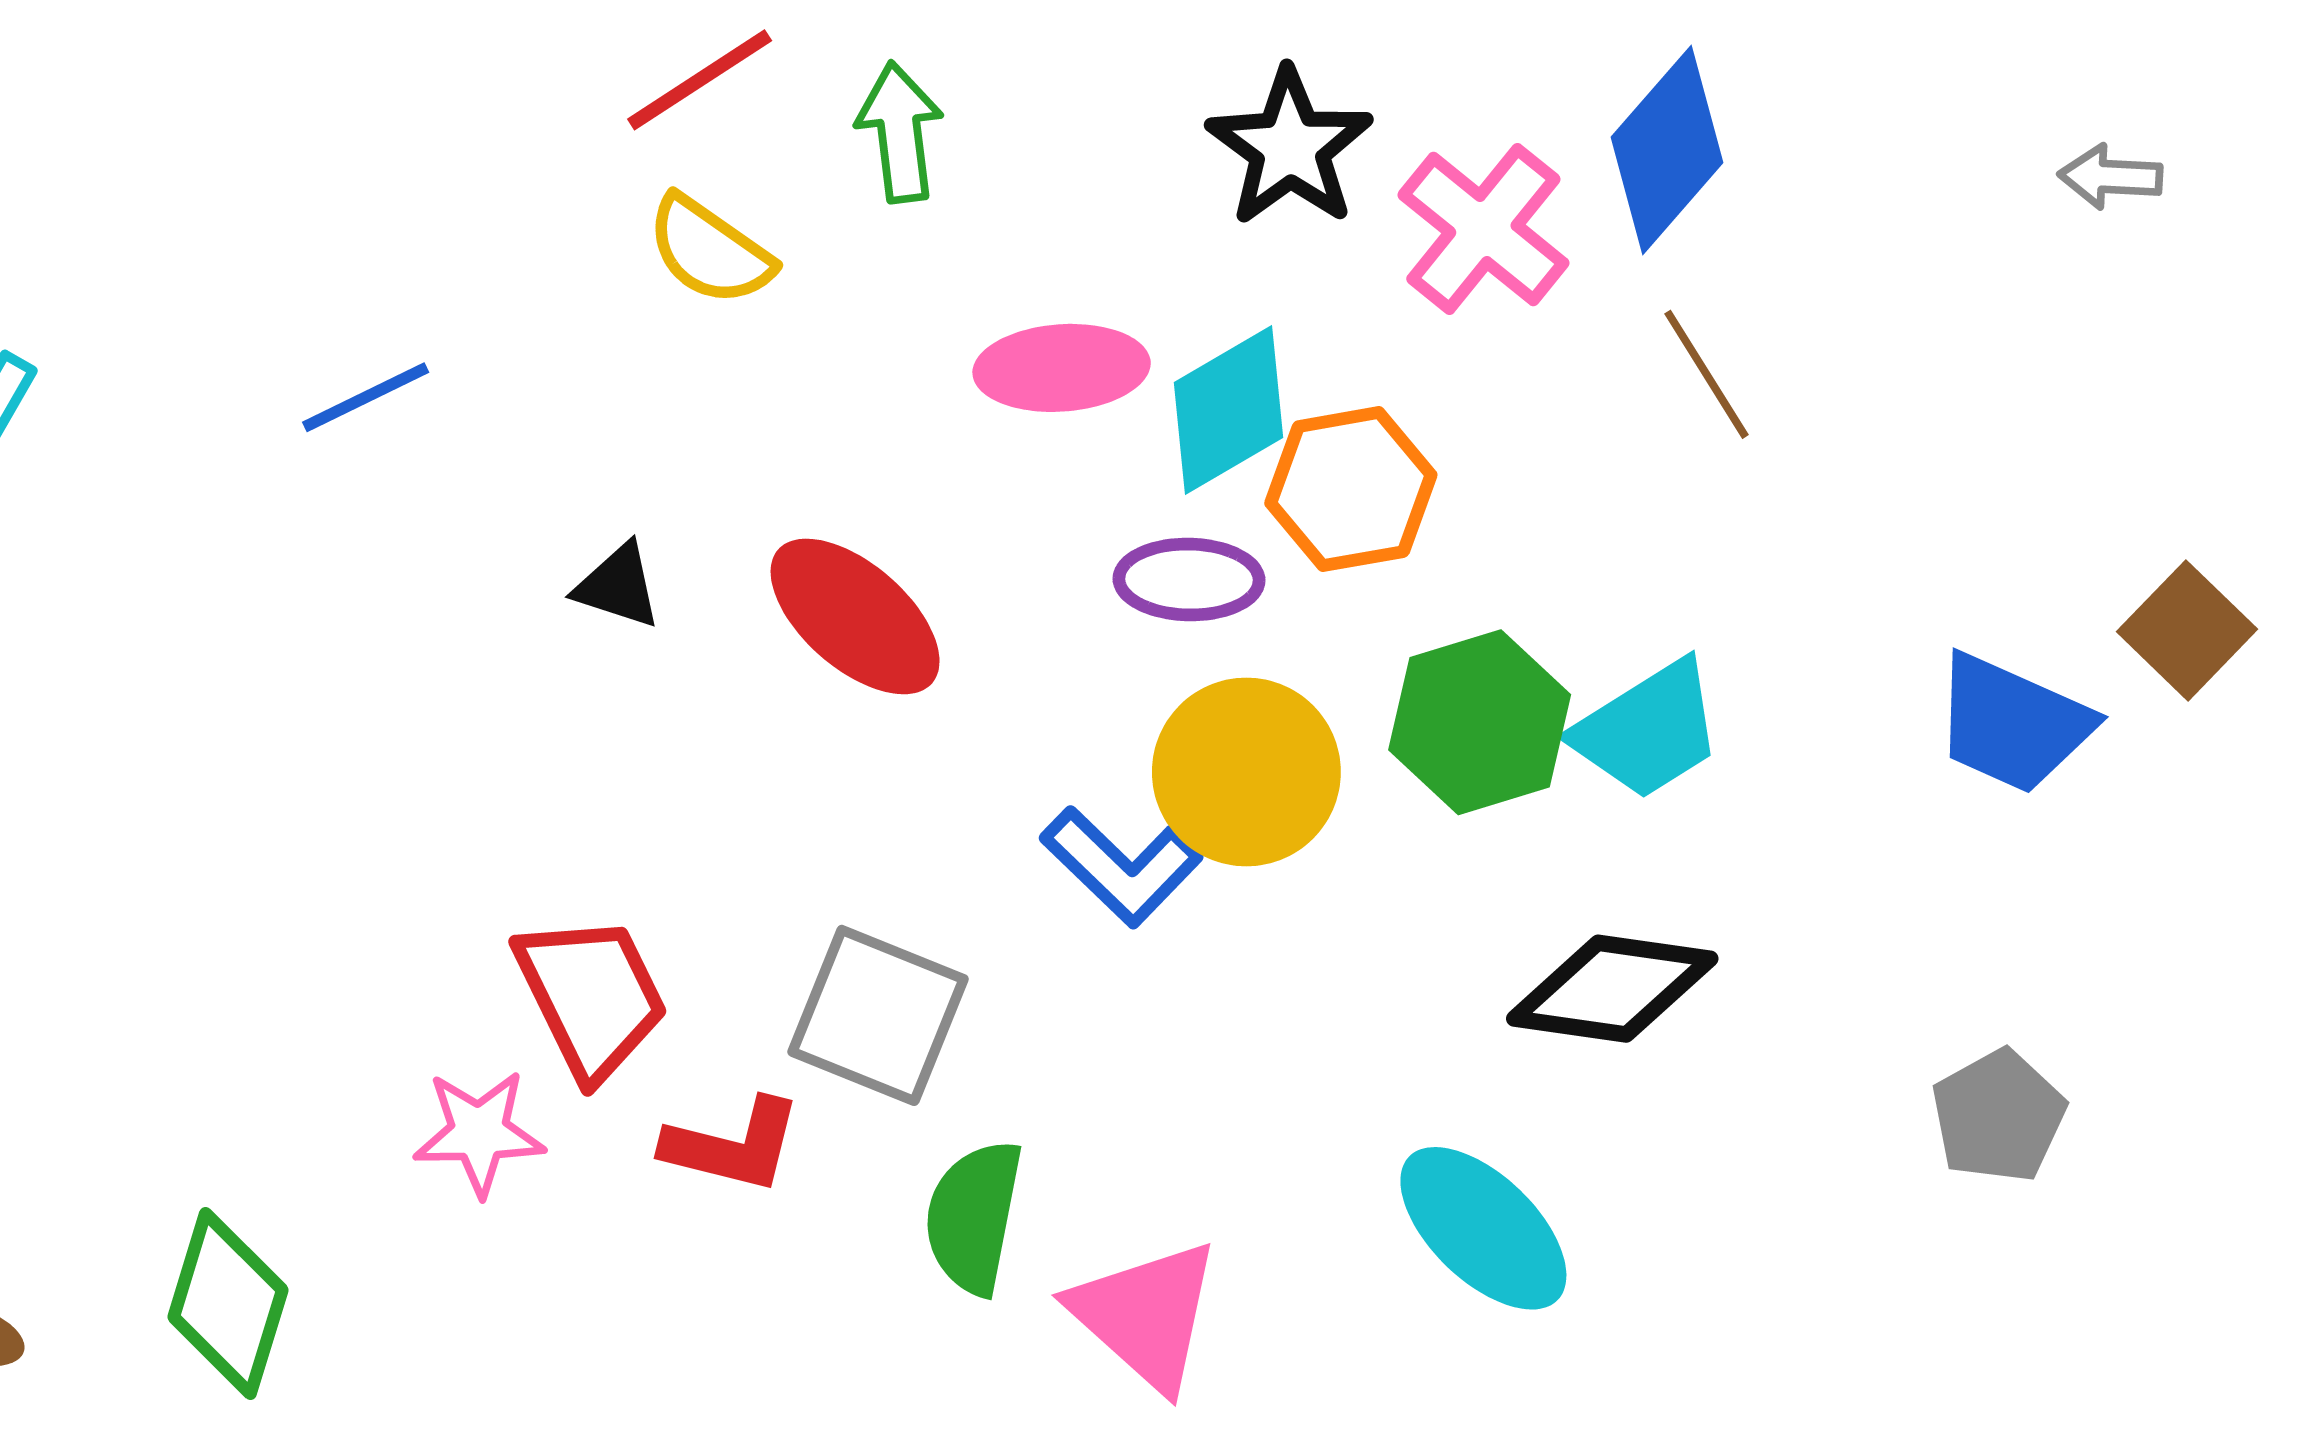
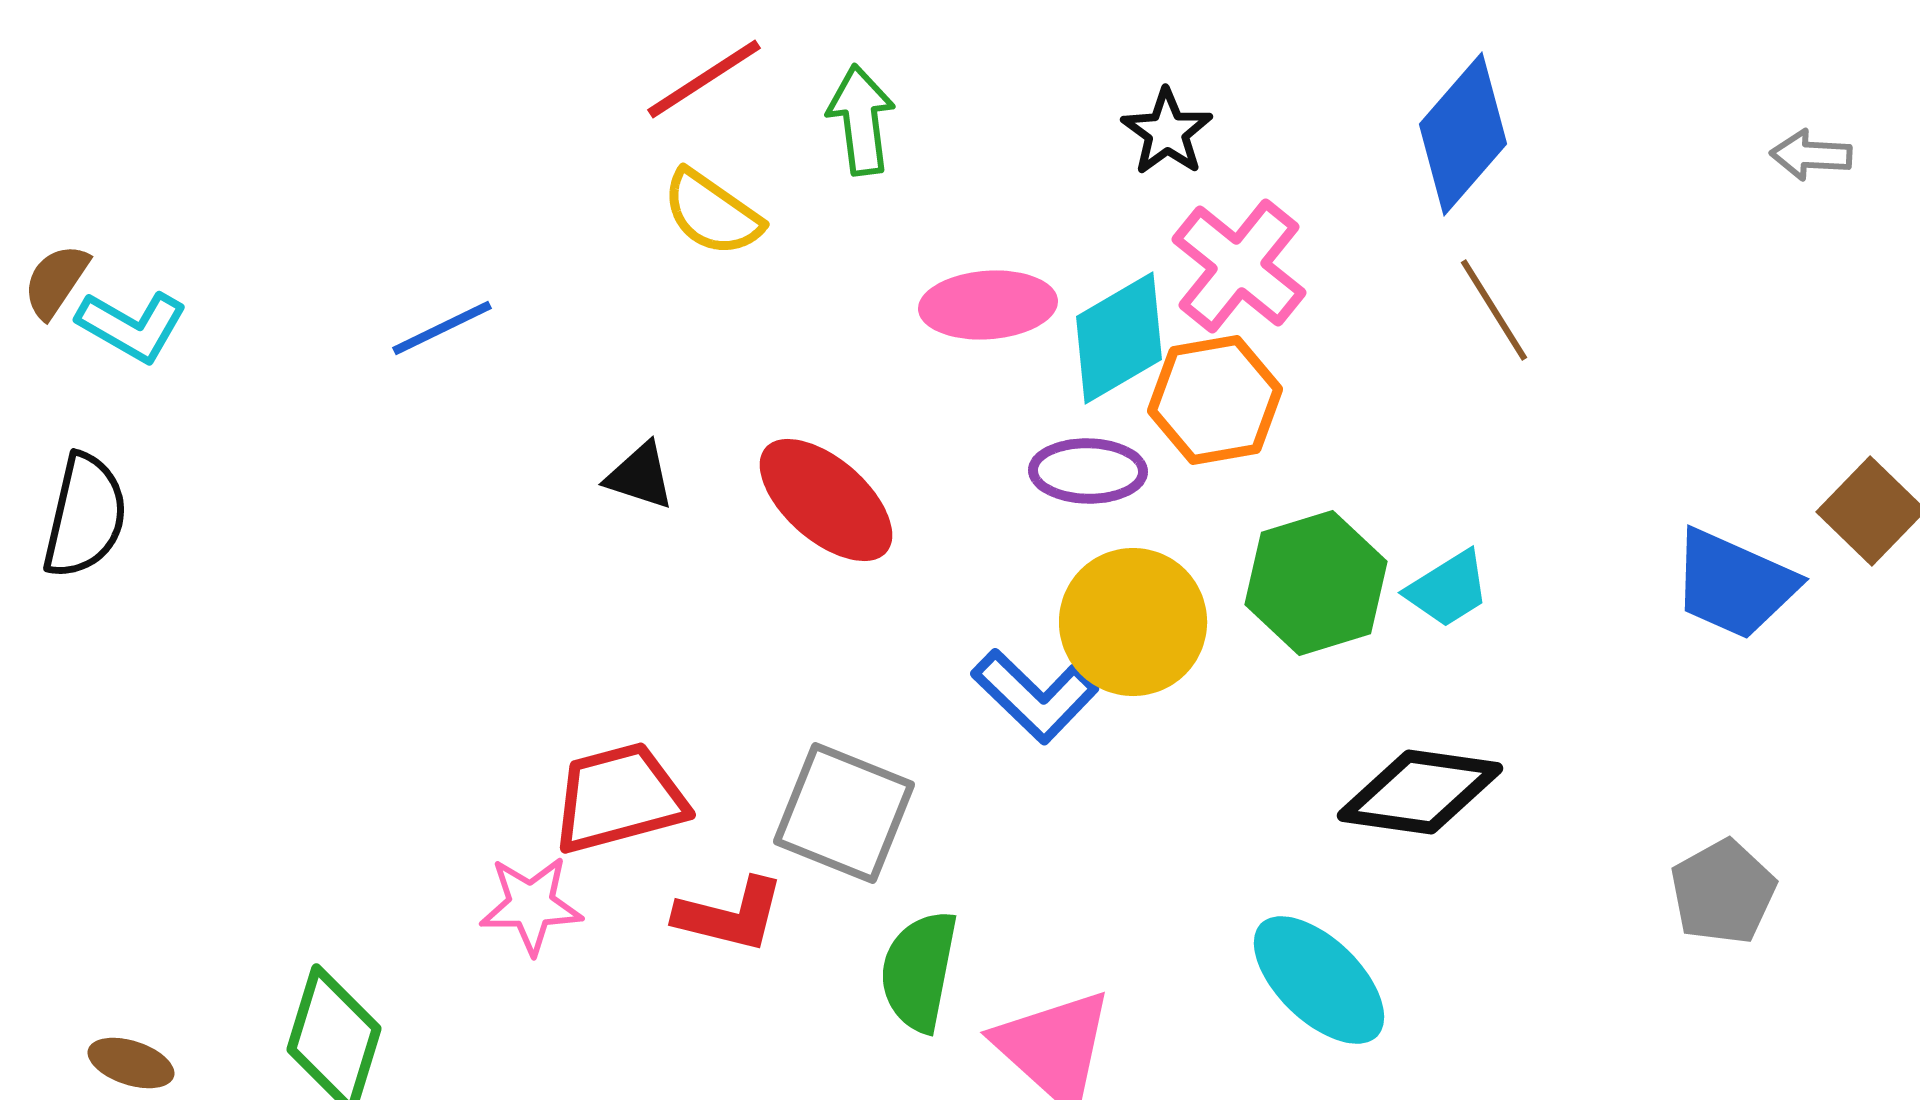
black star: (1290, 147) -> (1167, 132), size x0.7
pink cross: (1483, 229) -> (1239, 266), moved
cyan trapezoid: (1648, 730) -> (1448, 589), size x0.7
red trapezoid: (591, 996) -> (619, 798), turned -79

